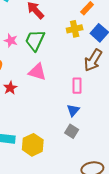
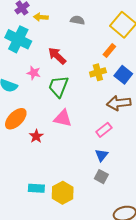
pink star: (11, 41) -> (34, 73), moved
brown arrow: (93, 60) -> (119, 103), turned 55
pink rectangle: (77, 86) -> (104, 130), turned 56

